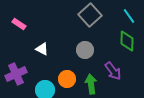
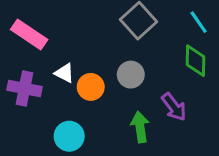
pink rectangle: (19, 24) -> (29, 35), size x1.6
purple cross: (16, 74) -> (24, 88), moved, turned 35
orange circle: (67, 79) -> (91, 87), moved

